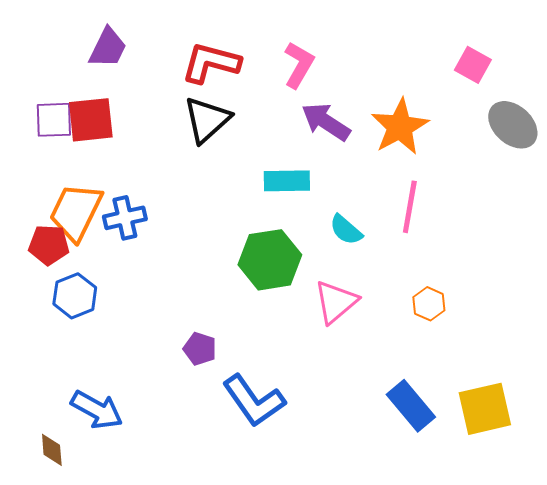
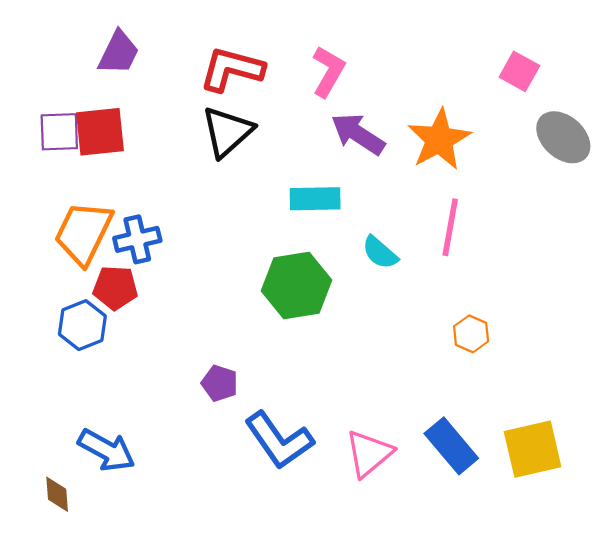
red pentagon: (49, 245) -> (115, 288), moved
pink triangle: (336, 302) -> (369, 454), moved

